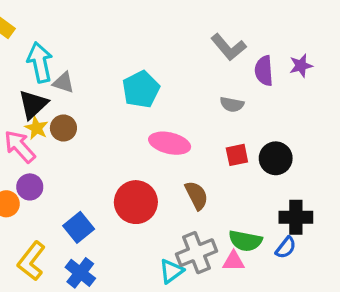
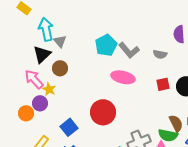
gray L-shape: (229, 47) -> (129, 50), moved
gray triangle: (63, 83) -> (60, 41), turned 32
yellow star: (37, 128) -> (49, 89), moved
brown semicircle: (197, 195) -> (176, 123), moved

